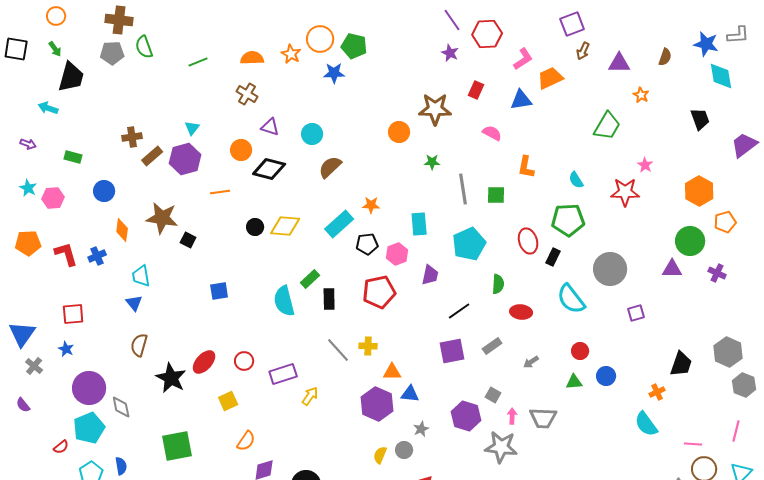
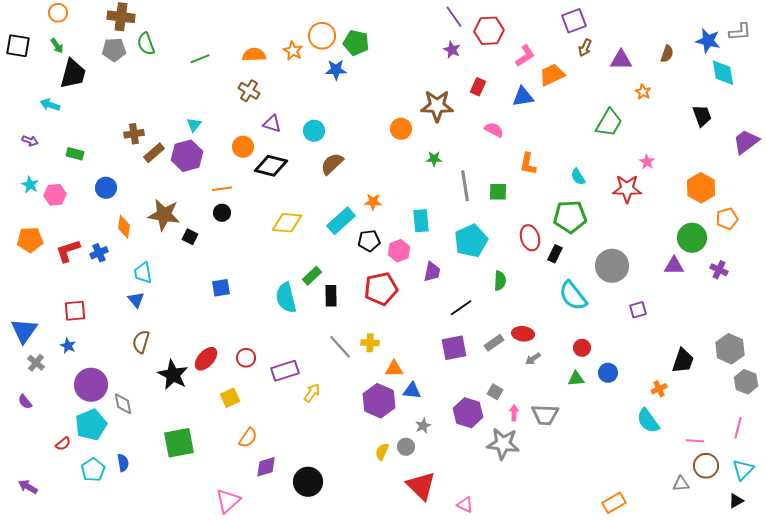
black circle: (255, 227) -> (222, 213), moved
red L-shape: (66, 254) -> (68, 251), turned -92
red ellipse: (521, 312) -> (523, 334), moved

